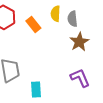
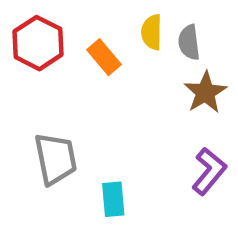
purple L-shape: (80, 78) -> (209, 171), turned 65

